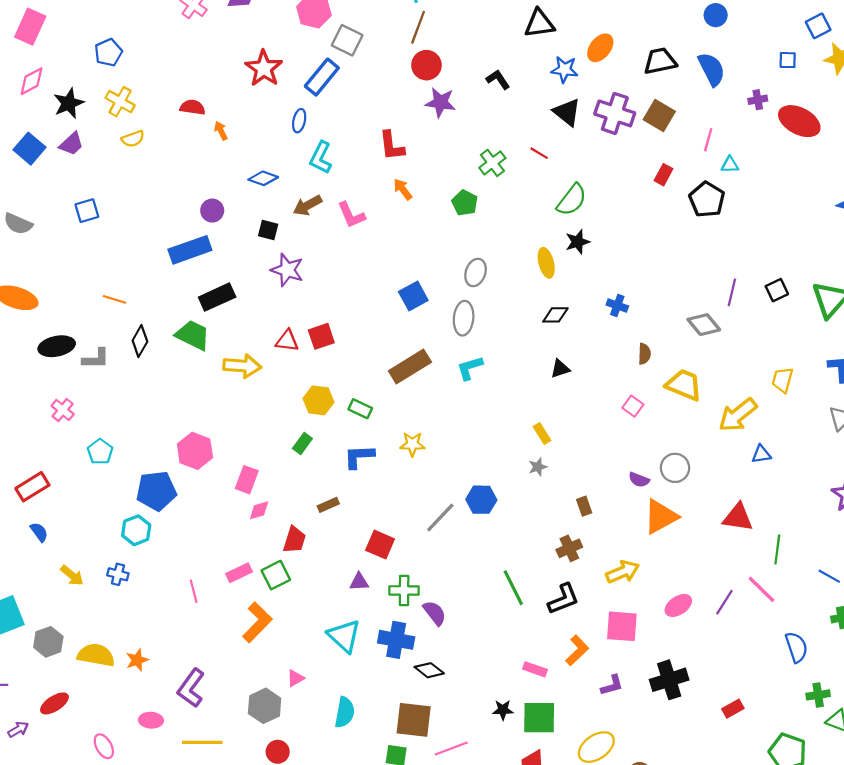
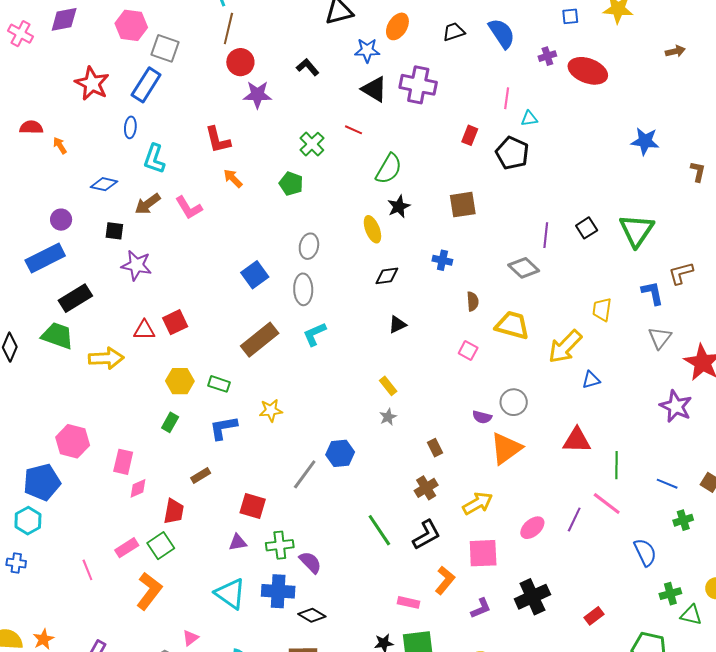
black trapezoid: (660, 61) -> (454, 32), size x0.7
brown square: (659, 115) -> (463, 205), moved, turned -32

